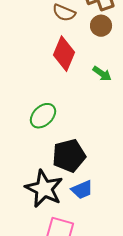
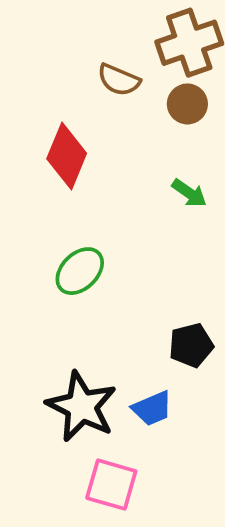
red diamond: (64, 54) -> (67, 156), moved
black pentagon: (69, 156) -> (191, 345), moved, size x0.7

